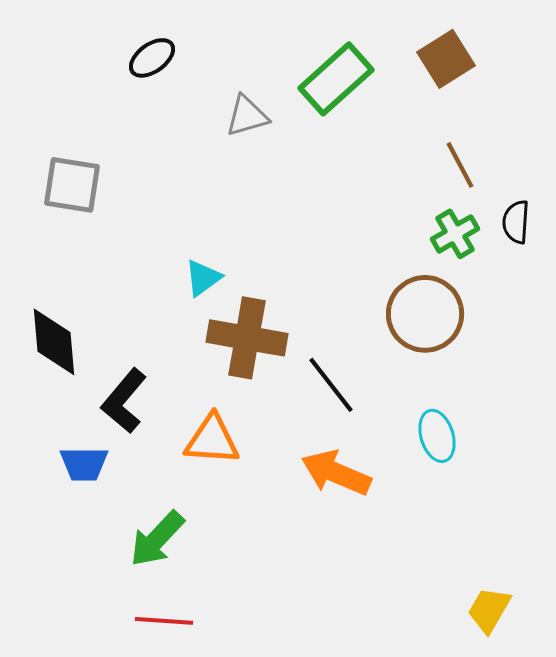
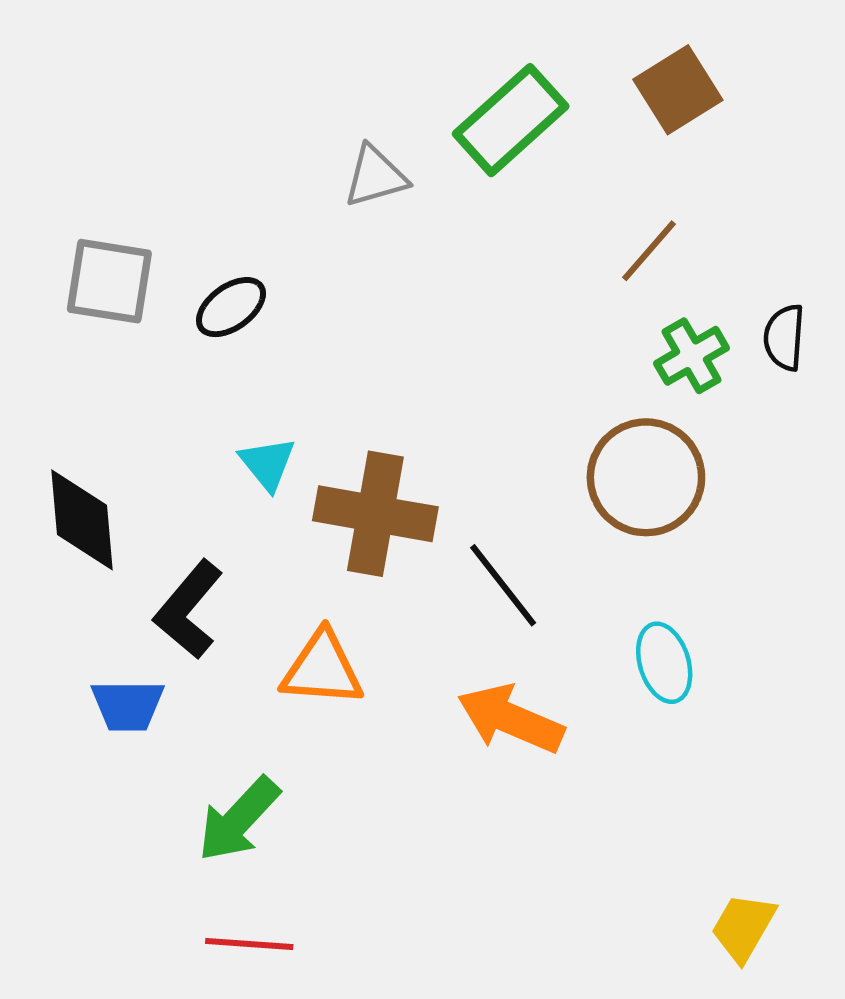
black ellipse: (152, 58) -> (231, 307), moved
brown line: (460, 165) -> (649, 251), moved, turned 69
cyan triangle: (203, 278) -> (267, 464), moved, turned -33

